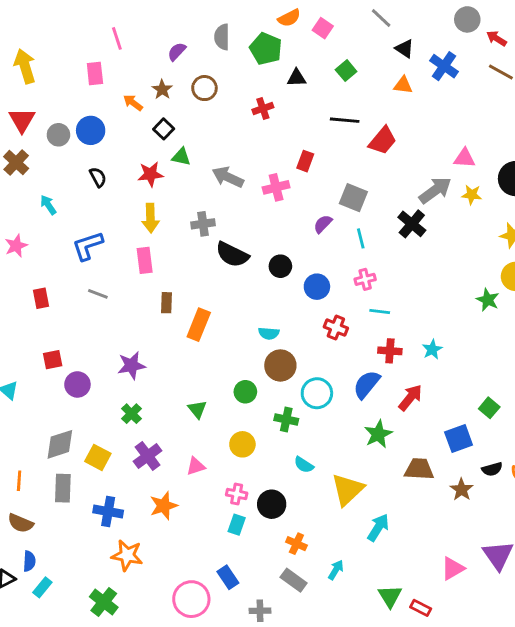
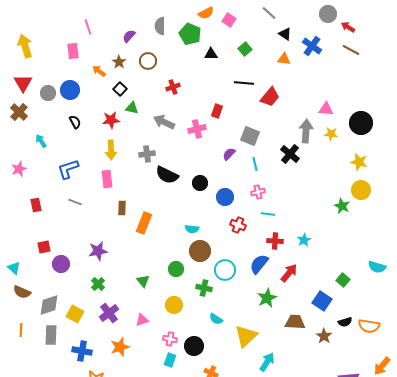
red cross: (263, 109) -> (173, 87), moved
gray arrow: (435, 190) -> (306, 131), turned -50
blue square: (459, 438) -> (322, 301), turned -36
brown semicircle: (21, 523) -> (22, 292), moved

